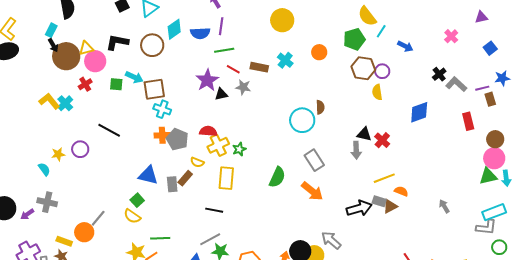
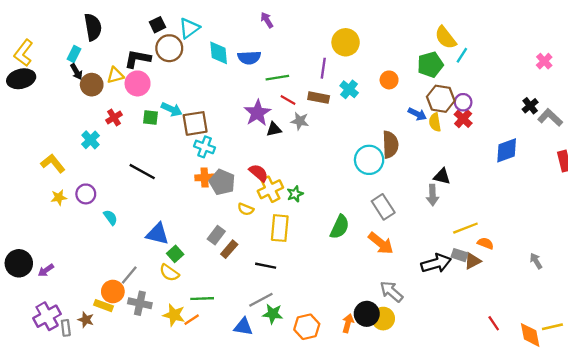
purple line: (221, 26) -> (323, 68), moved
cyan diamond: (174, 29) -> (219, 53), turned -60
black L-shape: (117, 42) -> (138, 59), moved
brown circle: (152, 45) -> (169, 48), moved
blue arrow: (405, 46) -> (417, 114), moved
brown circle: (66, 56) -> (92, 85), size x0.7
pink circle: (95, 61) -> (138, 83), moved
yellow semicircle: (377, 92) -> (435, 122), moved
yellow L-shape: (49, 101) -> (53, 163), moved
brown semicircle: (320, 107) -> (390, 145), size x1.6
red semicircle: (208, 131) -> (259, 173), turned 36
red cross: (382, 140) -> (463, 119), moved
purple circle: (80, 149) -> (86, 194), moved
yellow star: (58, 154) -> (59, 197), moved
cyan semicircle: (44, 169) -> (110, 217), moved
blue triangle: (148, 175) -> (158, 234), moved
brown rectangle: (185, 178) -> (229, 249), moved
gray rectangle: (172, 184) -> (216, 235), turned 42
gray cross: (47, 202) -> (140, 303), moved
gray arrow: (331, 240) -> (391, 291), moved
yellow rectangle: (64, 241) -> (103, 306), moved

